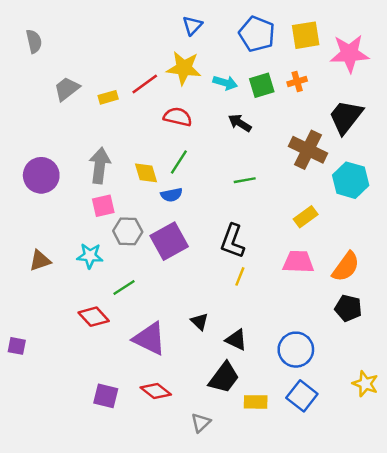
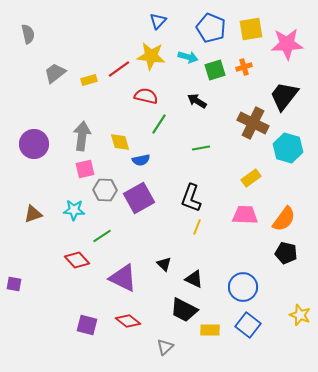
cyan arrow: (225, 83) -> (188, 57), moved
green line: (179, 162) -> (159, 124), moved
black trapezoid: (224, 378) -> (184, 310), turned 80

